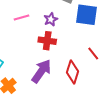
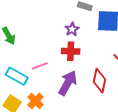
pink line: (21, 17) -> (40, 66), moved

